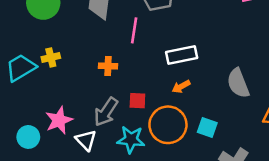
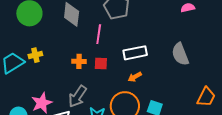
gray semicircle: (238, 83) -> (180, 54), moved
red square: (137, 101) -> (101, 63), moved

